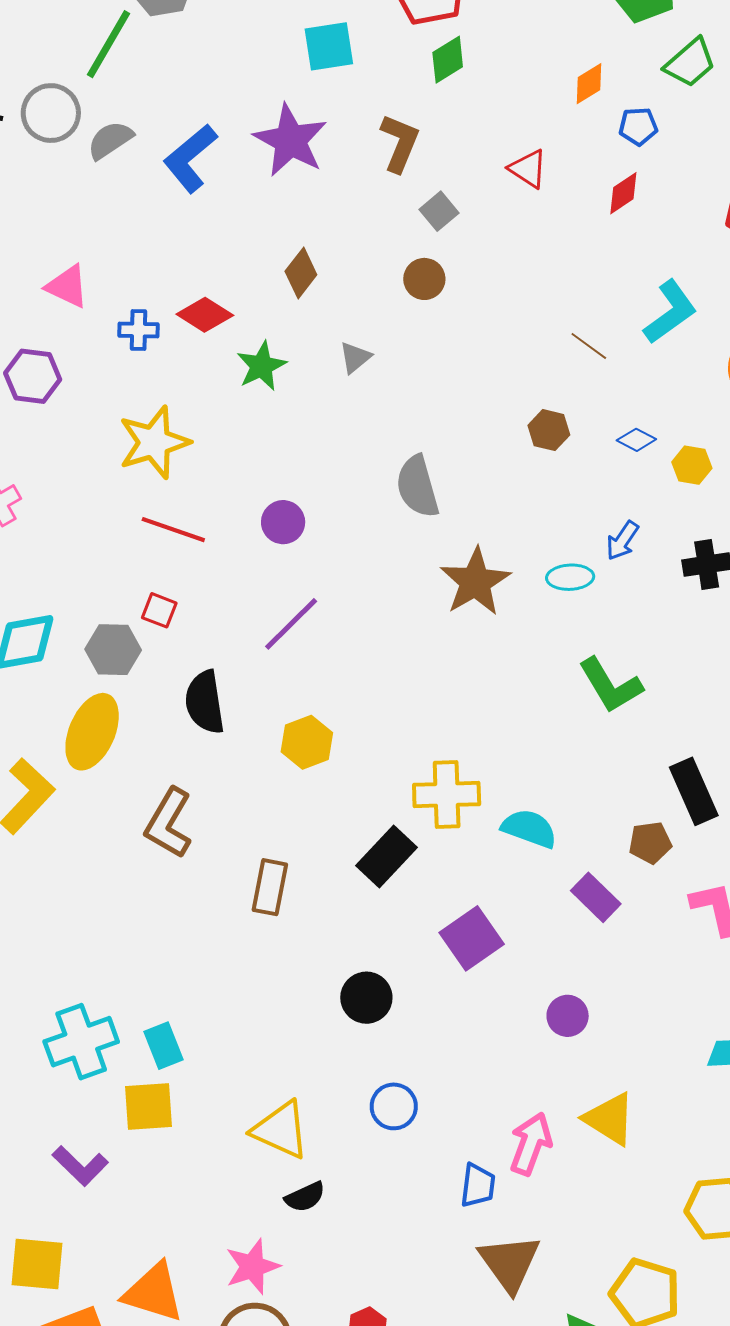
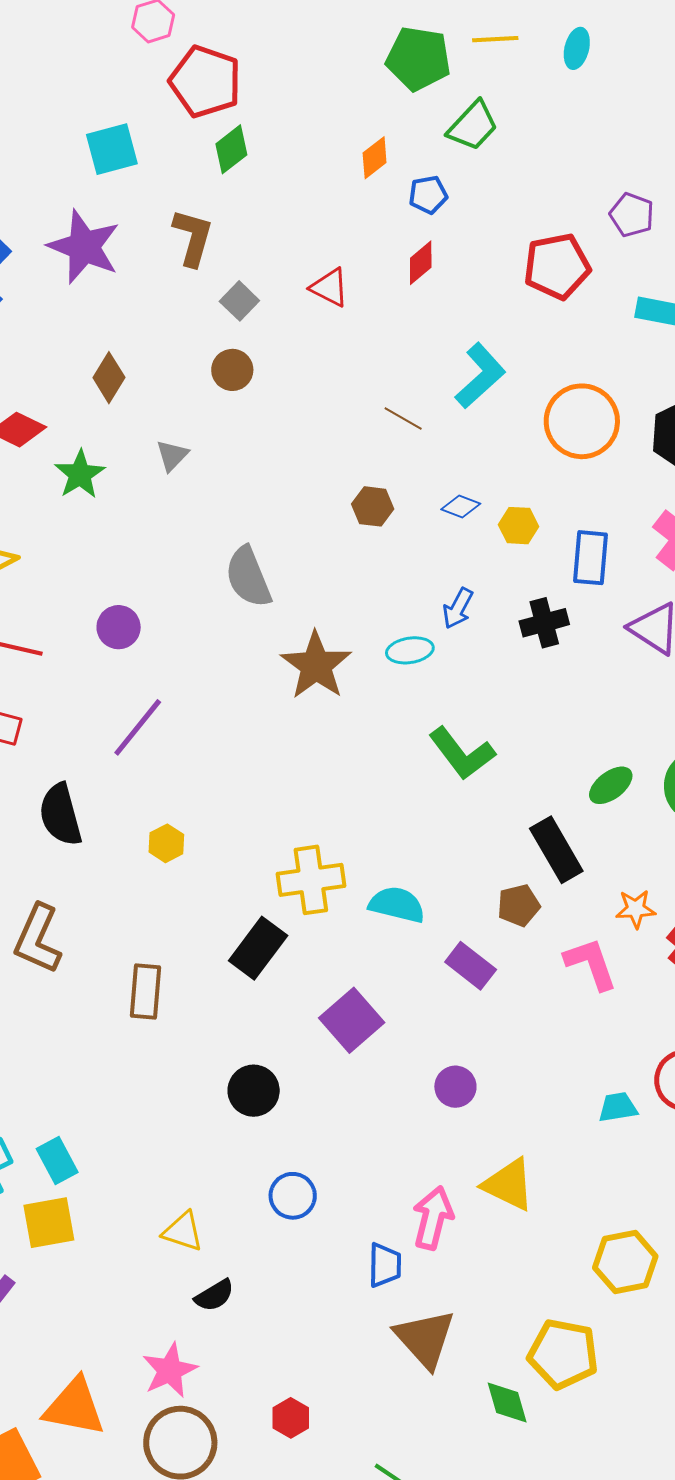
red triangle: (528, 169) -> (329, 288), moved
yellow hexagon: (307, 742) -> (166, 843), size x0.7
yellow triangle: (281, 1130) -> (183, 1232), size x0.7

